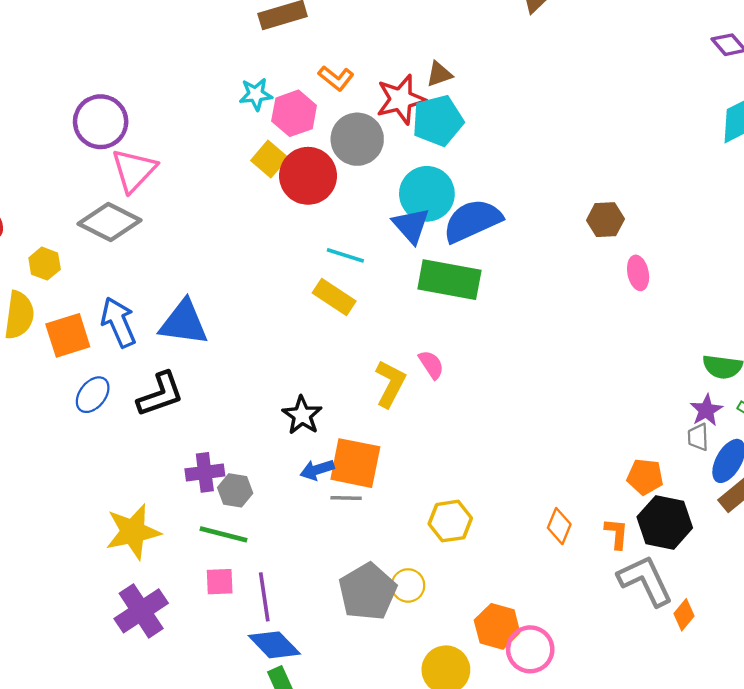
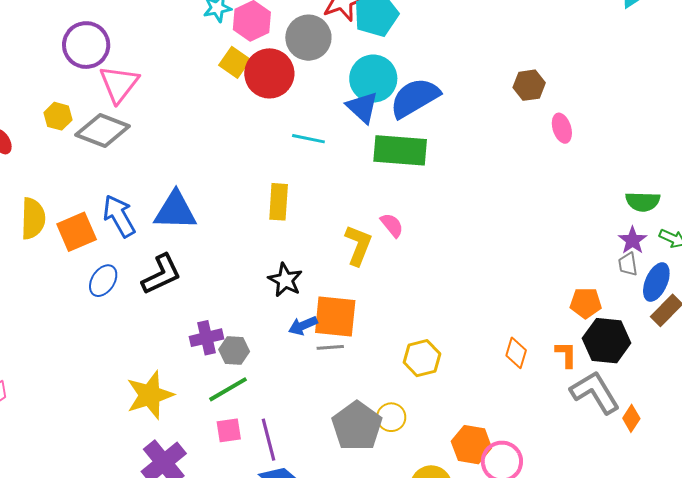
yellow hexagon: (45, 264) -> (58, 116), moved
yellow rectangle: (334, 297) -> (279, 202), moved, turned 66
green line: (224, 534) -> (228, 389), turned -39

